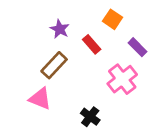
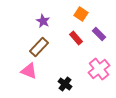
red rectangle: (92, 44) -> (76, 38), moved
pink cross: (122, 79) -> (99, 69), moved

